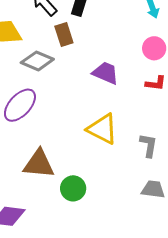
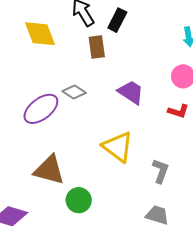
gray diamond: (37, 61) -> (74, 92), moved, size x0.7

